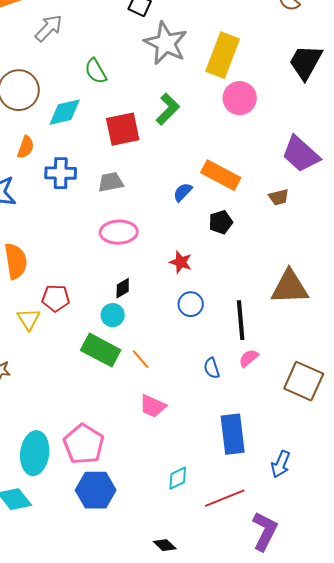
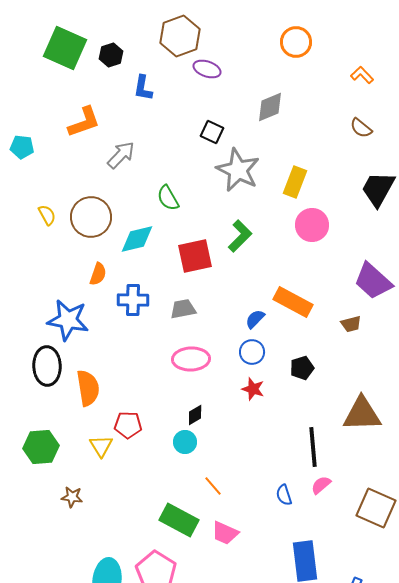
yellow rectangle: (223, 55) -> (295, 182), size x0.7
black pentagon: (221, 222) -> (302, 368), moved
blue circle: (191, 304) -> (252, 352), moved
green rectangle: (101, 350) -> (179, 520), moved

